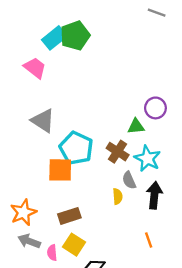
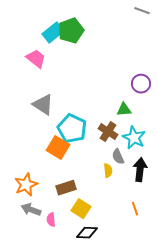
purple circle: (155, 108) -> (141, 84), moved
orange square: (60, 170) -> (58, 148), turned 30
yellow square: (74, 245) -> (81, 209), moved

